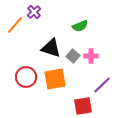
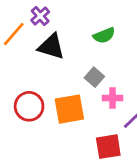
black triangle: (51, 48) -> (51, 47), moved
pink cross: (91, 56) -> (112, 98), moved

